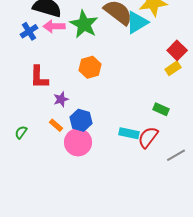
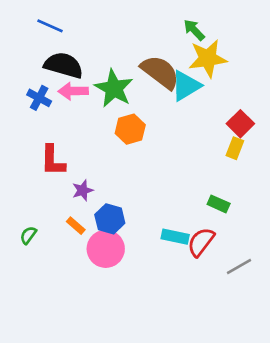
blue cross: (29, 31) -> (39, 98), turned -30
orange hexagon: (90, 67) -> (130, 129), moved
yellow rectangle: (173, 68) -> (235, 148), turned -35

